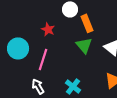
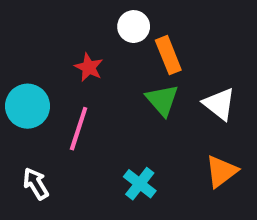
white arrow: (38, 86) -> (36, 184), moved

